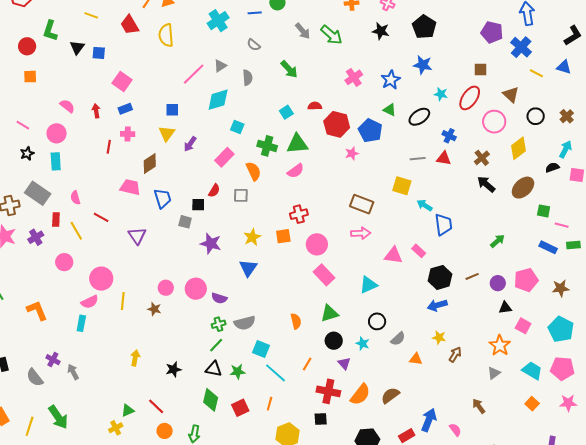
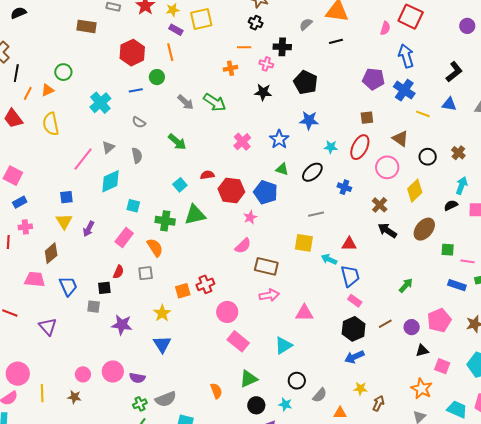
red triangle: (444, 158) -> (349, 244), moved
pink semicircle: (296, 171) -> (243, 246), moved
orange square: (283, 236) -> (183, 291), moved
pink rectangle: (419, 251) -> (355, 301), moved

